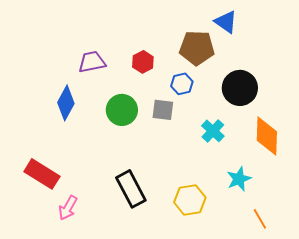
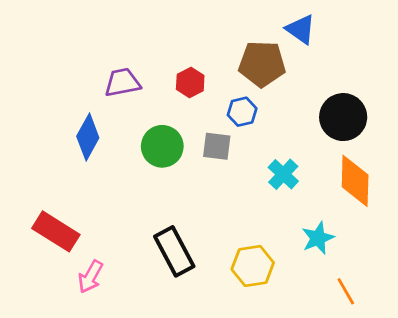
black circle: (240, 88) -> (343, 117), moved

